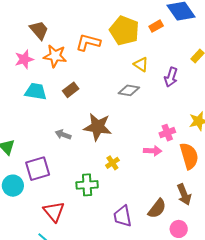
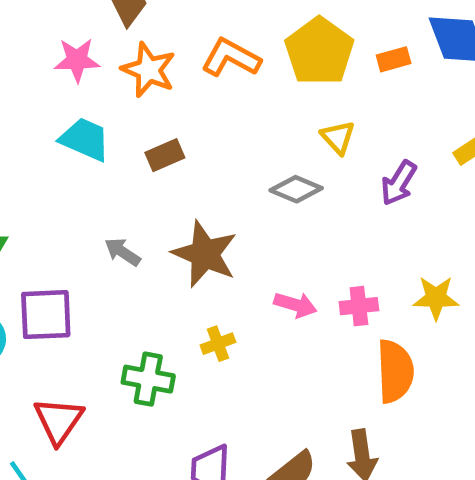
pink arrow: (153, 151) -> (295, 305), moved

